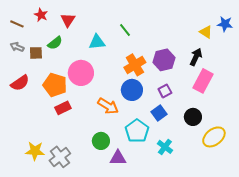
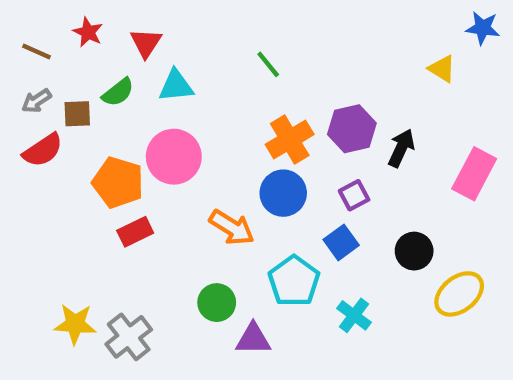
blue star: (225, 24) -> (483, 28), moved
cyan triangle: (97, 42) -> (176, 86), moved
gray arrow: (17, 47) -> (36, 101), turned -56
black arrow: (196, 57) -> (401, 148), moved
pink rectangle: (203, 81) -> (474, 174), moved
red semicircle: (20, 83) -> (43, 150), moved

